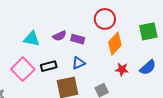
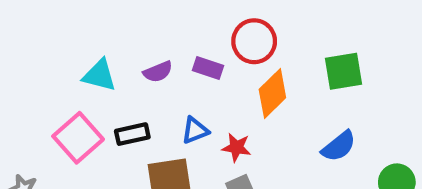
purple rectangle: (78, 39) -> (208, 68), moved
red star: (122, 69) -> (237, 147), moved

